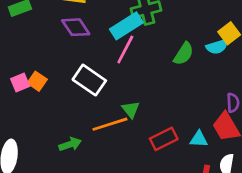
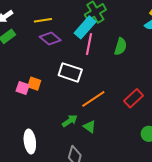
green semicircle: (184, 54) -> (121, 46), moved
pink square: (20, 83) -> (23, 88), turned -32
green triangle: (131, 109) -> (90, 127), moved

